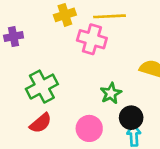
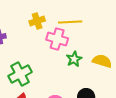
green star: (111, 93) -> (74, 59), moved

